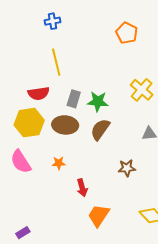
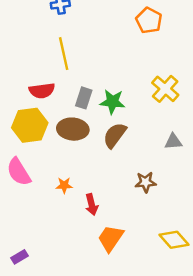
orange star: (59, 163) -> (64, 185), moved

